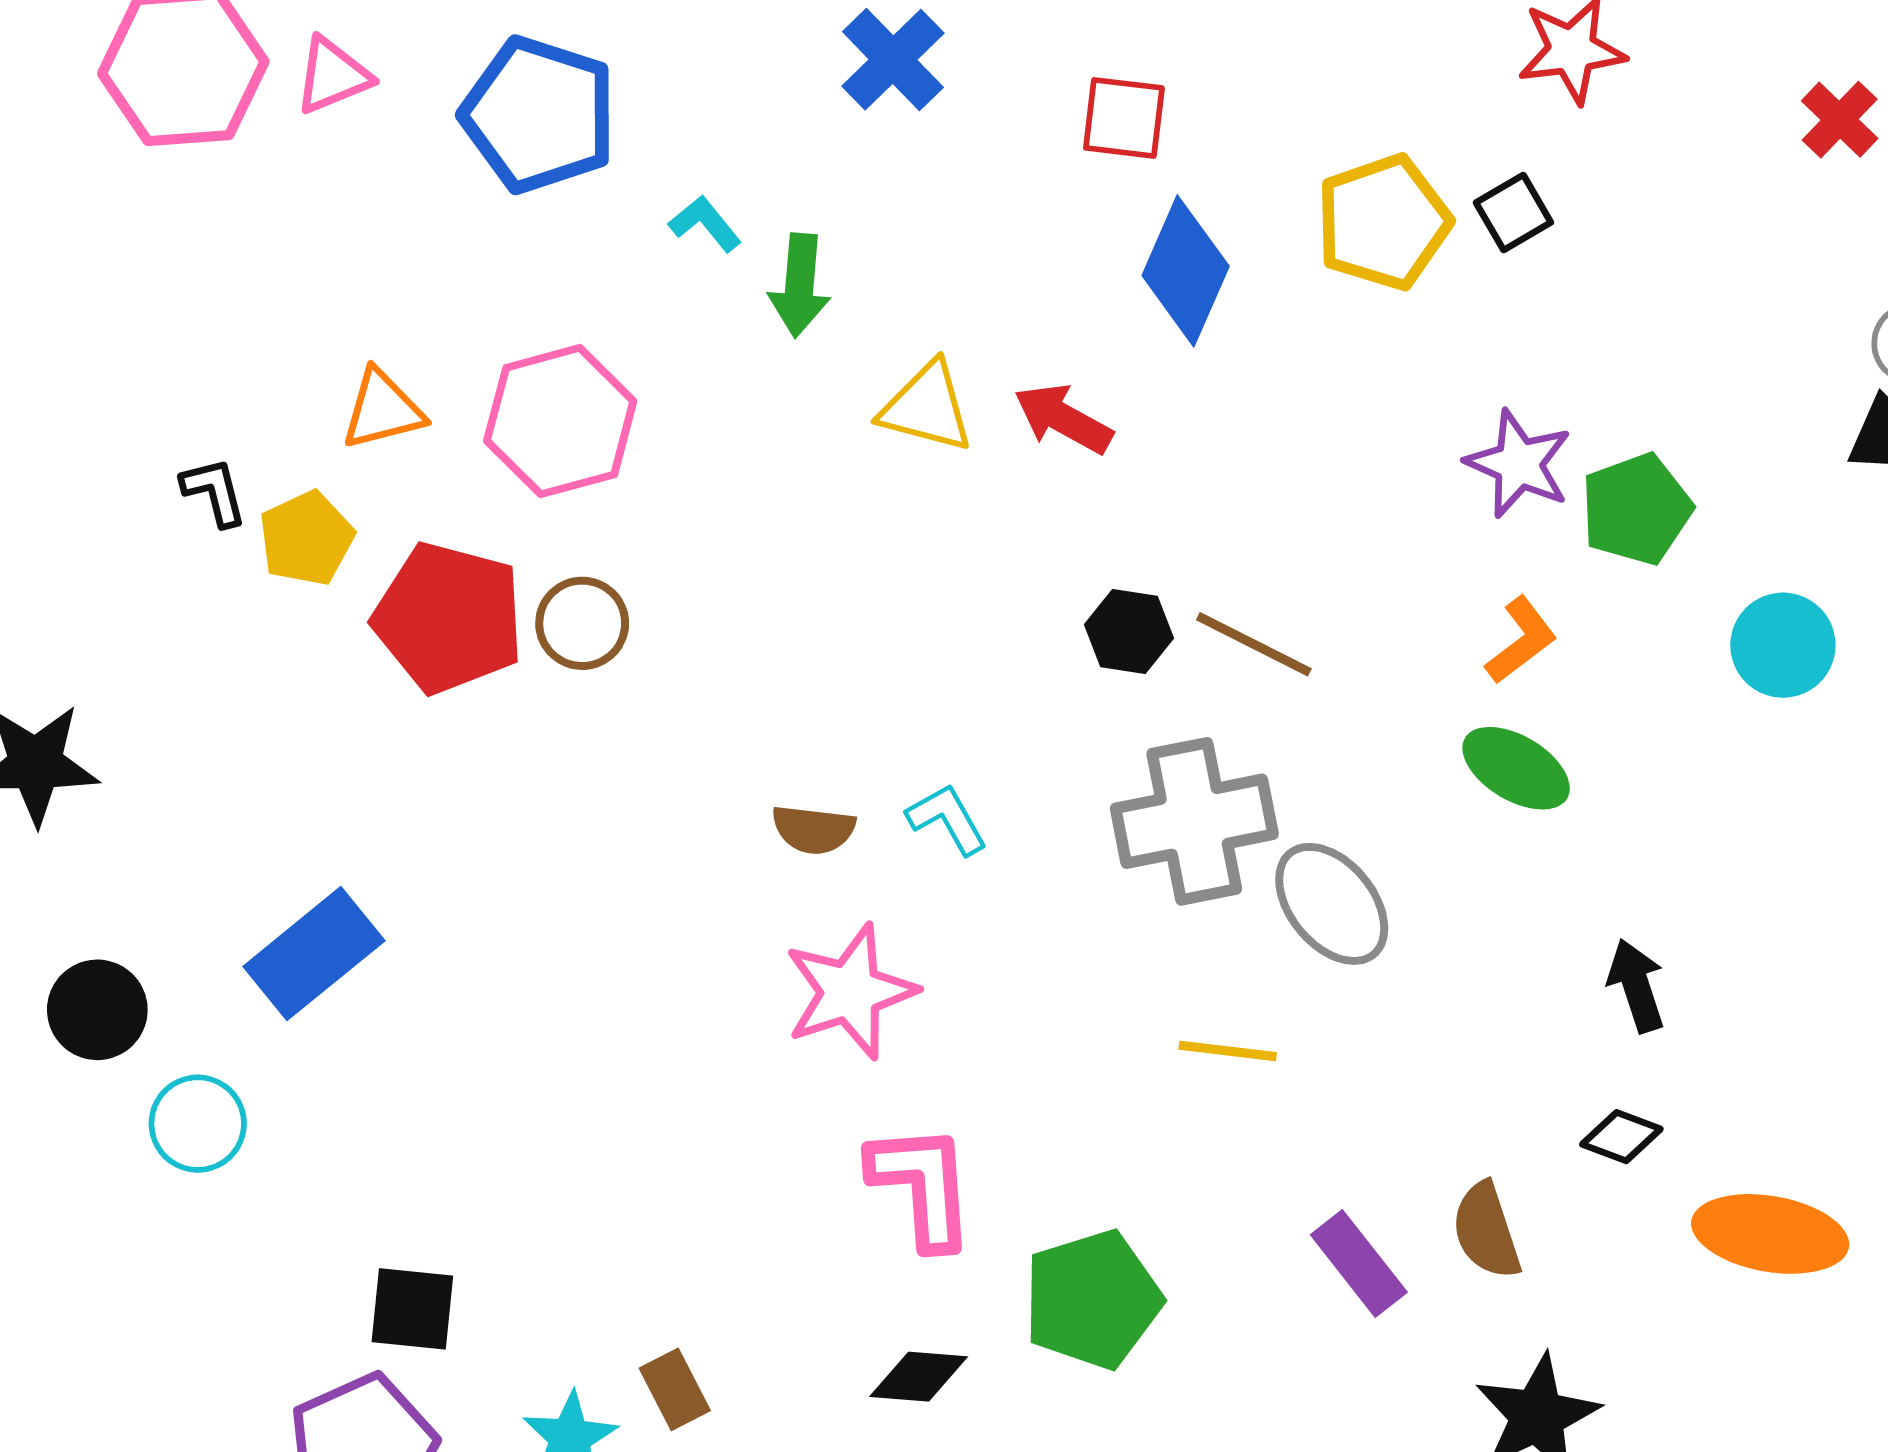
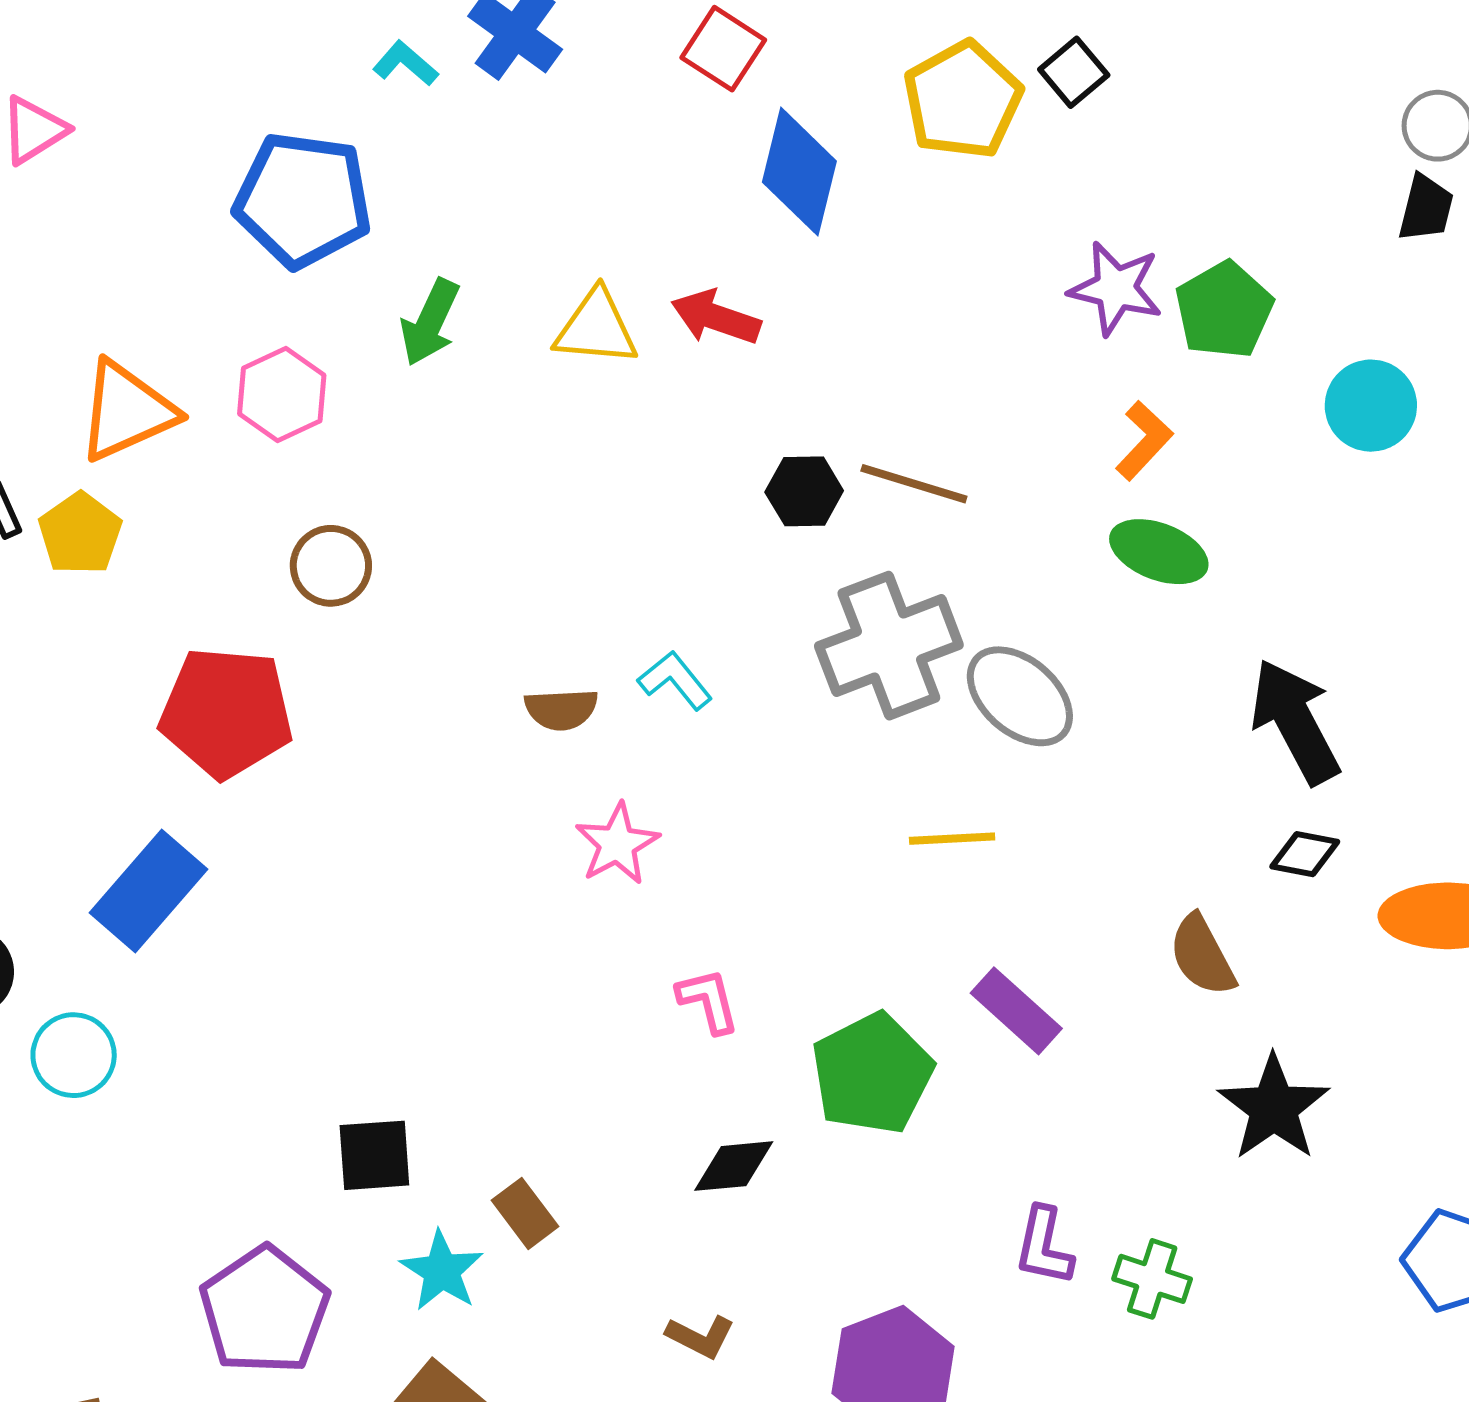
blue pentagon: (539, 115) -> (303, 200), moved
red square: (1124, 118) -> (723, 49), turned 36
cyan L-shape: (705, 224) -> (405, 63), moved
green arrow: (800, 285) -> (430, 322), moved, turned 30
orange triangle: (383, 410) -> (127, 411), size x1.4
pink hexagon: (560, 421) -> (282, 394), size x0.7
red pentagon: (449, 618) -> (226, 713), moved
black arrow: (1636, 986) -> (1295, 721), size x1.6
pink star: (850, 992) -> (617, 844), size x0.7
pink L-shape: (922, 1186) -> (708, 1001), size x0.6
purple rectangle: (1359, 1264) -> (1016, 1011), moved
black square: (412, 1309) -> (374, 1155), moved

